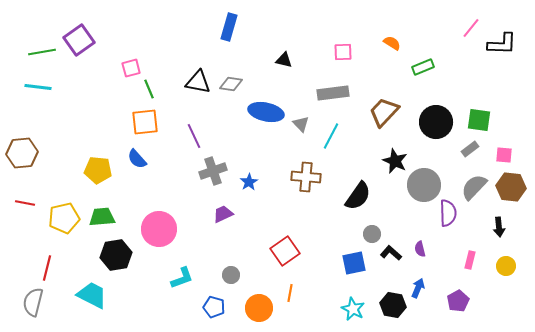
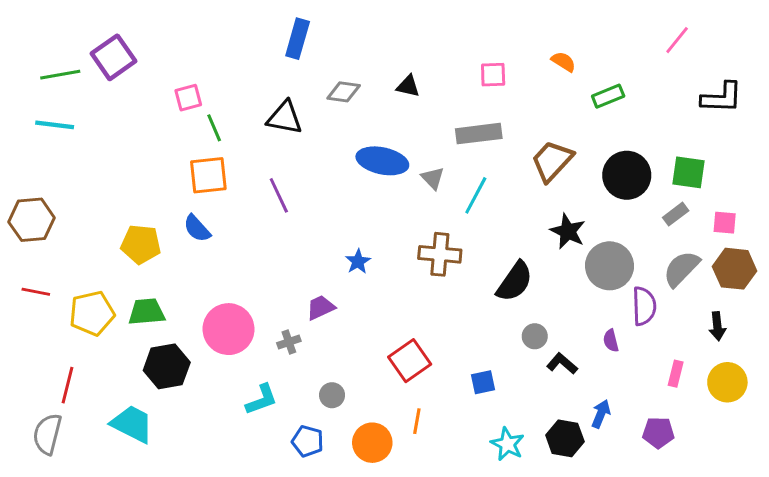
blue rectangle: (229, 27) -> (298, 39), moved
black L-shape: (502, 44) -> (722, 98), moved
gray diamond: (231, 84) -> (344, 92), moved
gray cross: (213, 171) -> (289, 342), moved, size x0.6
purple semicircle: (420, 249) -> (611, 341), moved
blue square: (354, 263) -> (483, 382), moved, size x0.7
yellow circle: (506, 266) -> (727, 382), size x1.4
purple pentagon: (458, 301) -> (658, 433), turned 30

